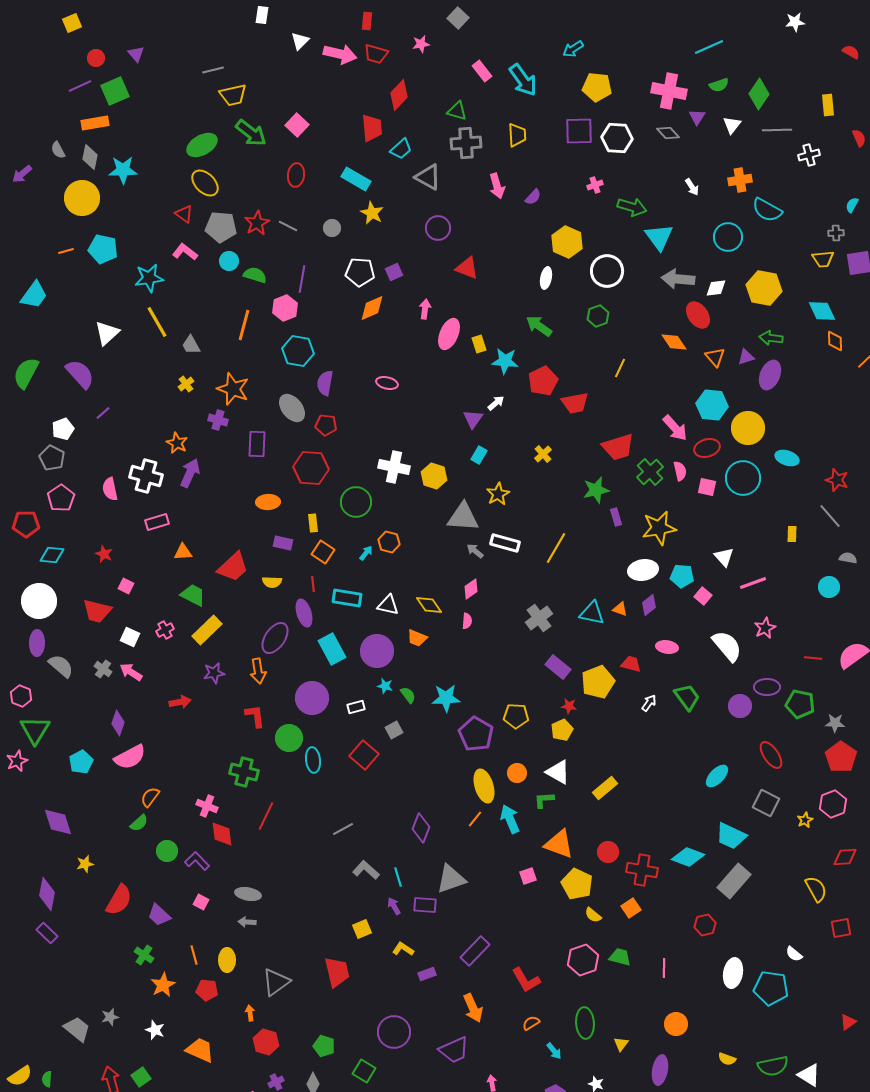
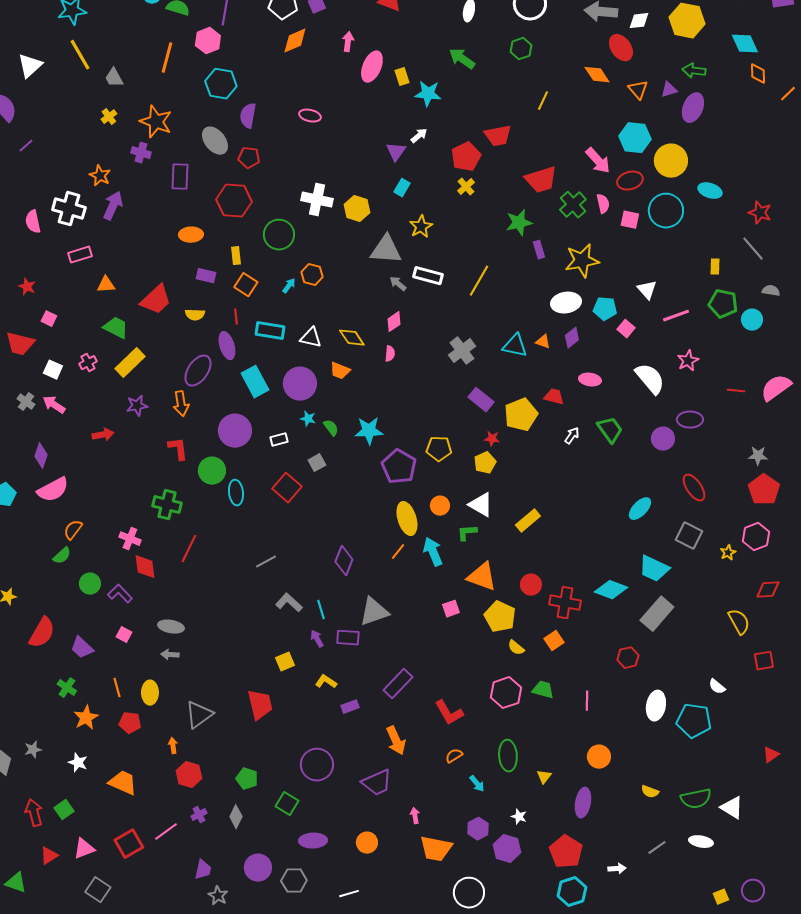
red pentagon: (543, 381) -> (466, 157), moved
green pentagon: (800, 704) -> (723, 304), moved

